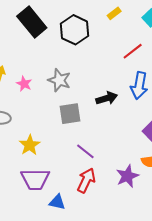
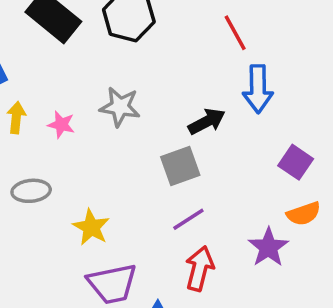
red line: (133, 51) -> (235, 33), turned -70
gray square: (70, 114) -> (180, 166), moved
purple line: (85, 151) -> (188, 219), turned -60

